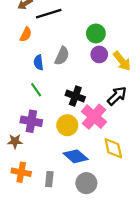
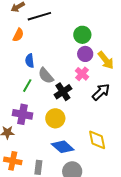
gray semicircle: (62, 56) -> (46, 76), moved, turned 114
green line: (36, 90) -> (27, 86), turned 64
black cross: (75, 96) -> (63, 92), turned 36
pink cross: (94, 117) -> (82, 74), moved, size x0.6

